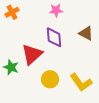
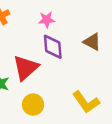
pink star: (56, 10) -> (47, 20), moved
yellow circle: (50, 79) -> (33, 105), moved

